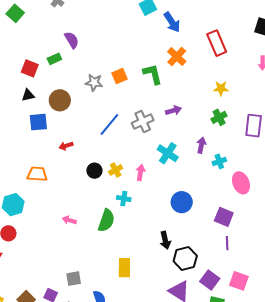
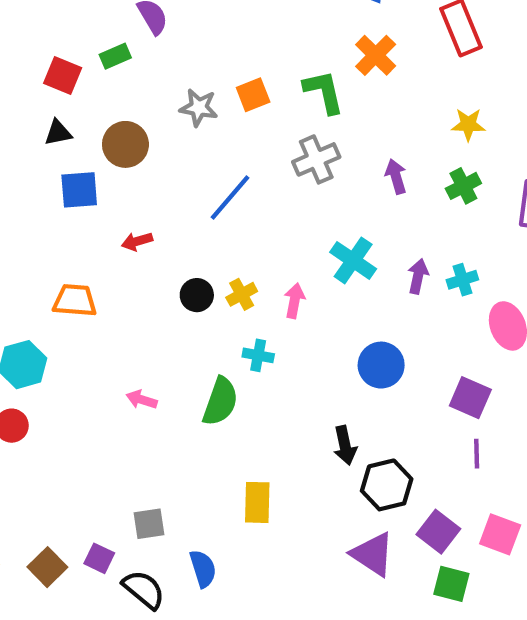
purple arrow: (173, 110) -> (396, 176), moved, turned -91
gray cross: (143, 122) -> (316, 159), moved
purple arrow: (201, 145) -> (418, 276), moved

